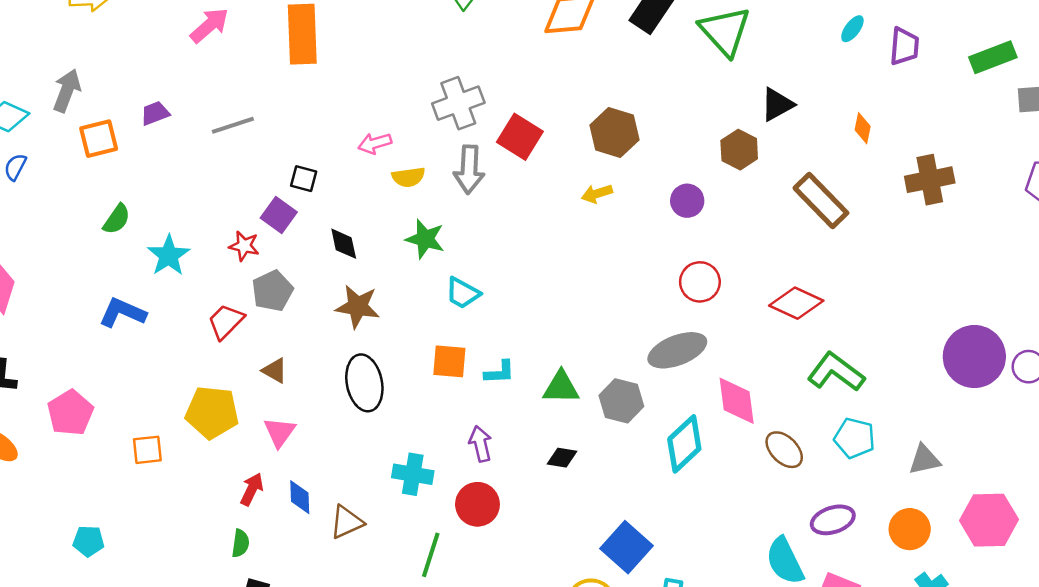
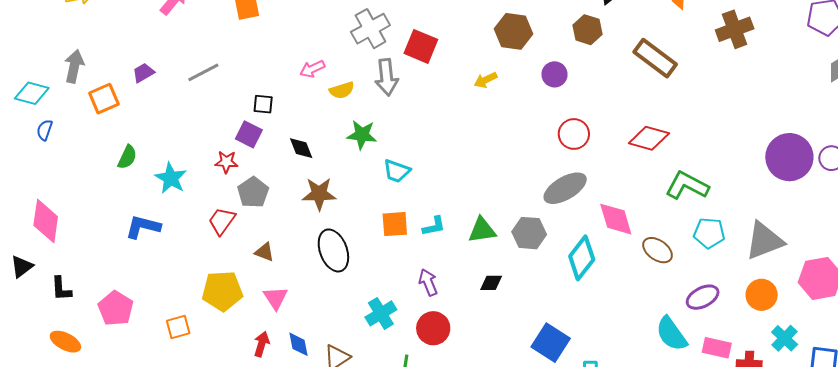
brown hexagon: (614, 132) -> (514, 31), moved
gray triangle: (924, 460) -> (764, 241), size x1.6
cyan cross: (413, 474) -> (381, 313), turned -32

